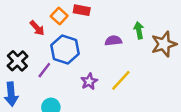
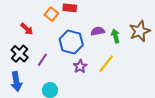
red arrow: (37, 28) -> (27, 29), moved
green arrow: (139, 30) -> (115, 36), moved
blue hexagon: (65, 49) -> (71, 42), moved

